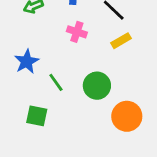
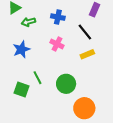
blue star: (27, 62) -> (21, 49), moved
green square: (37, 116) -> (22, 90), moved

